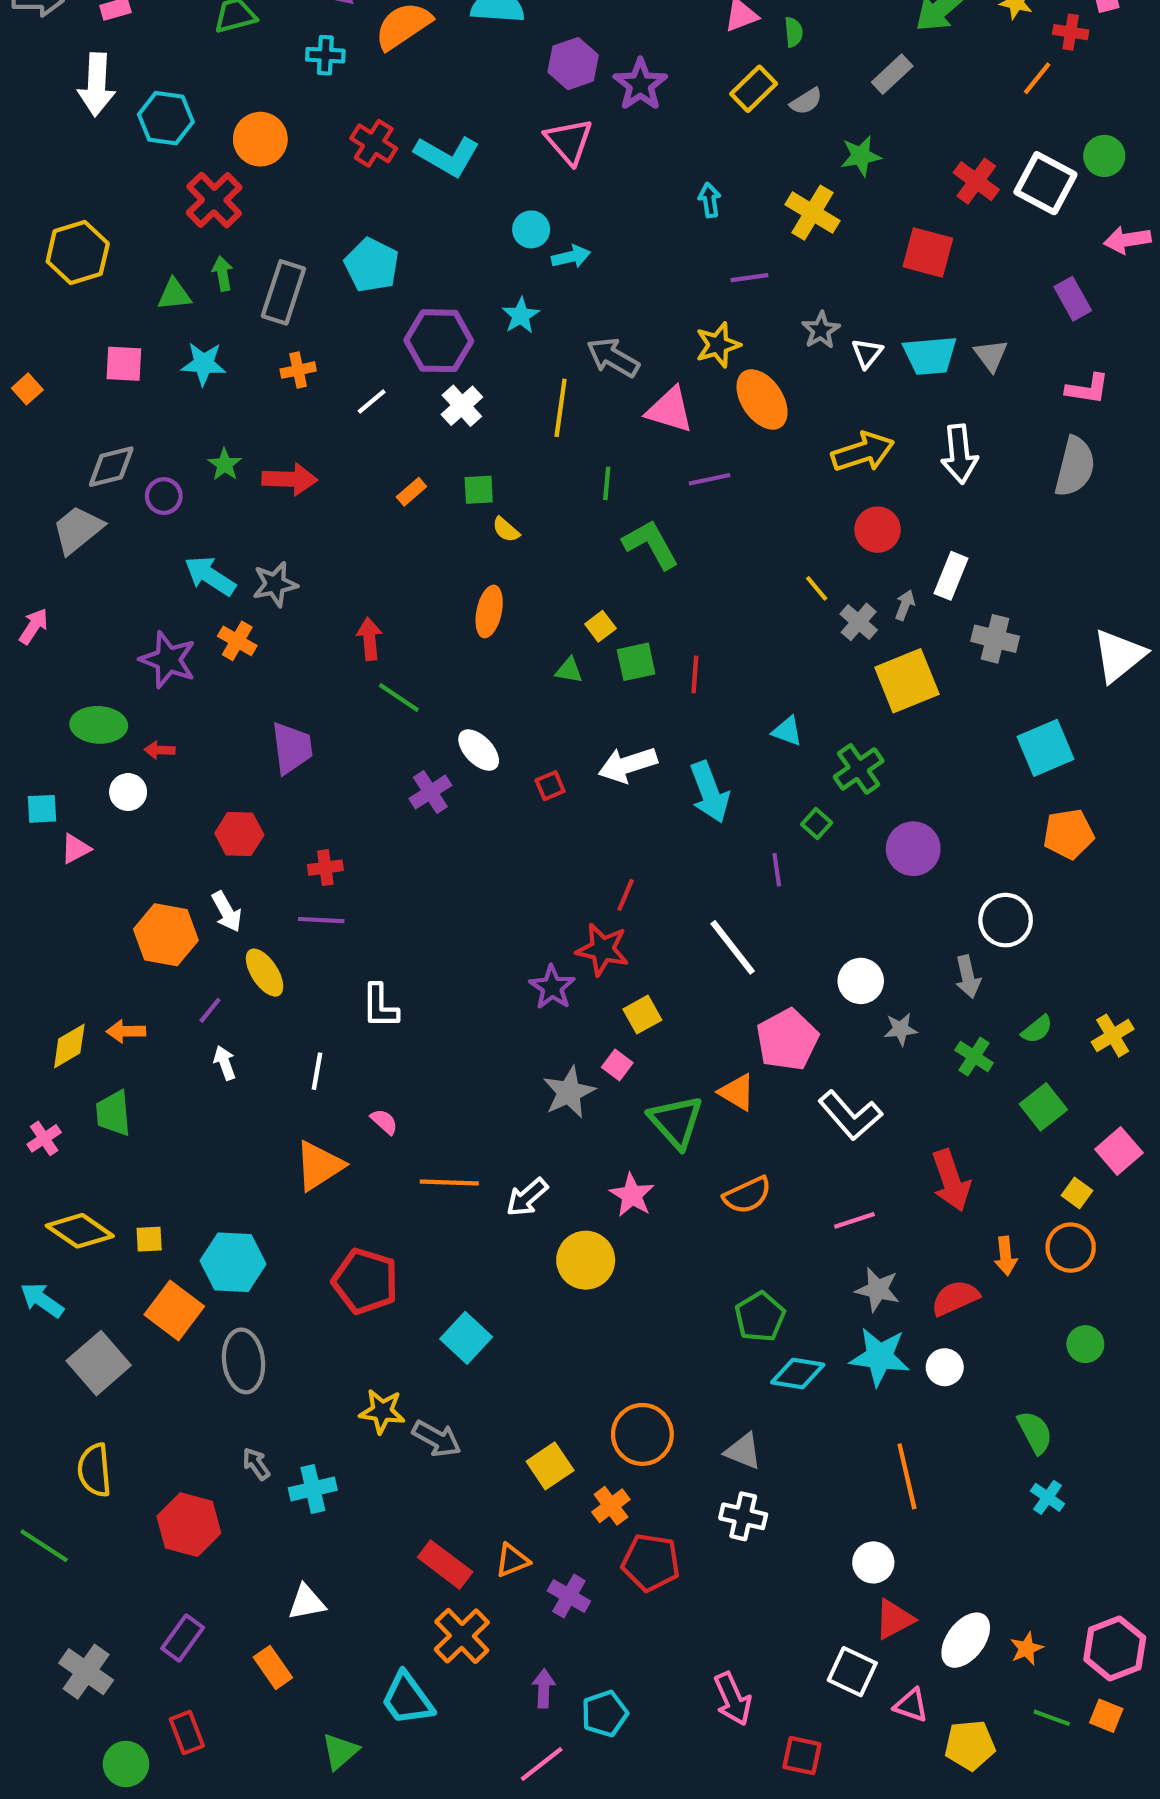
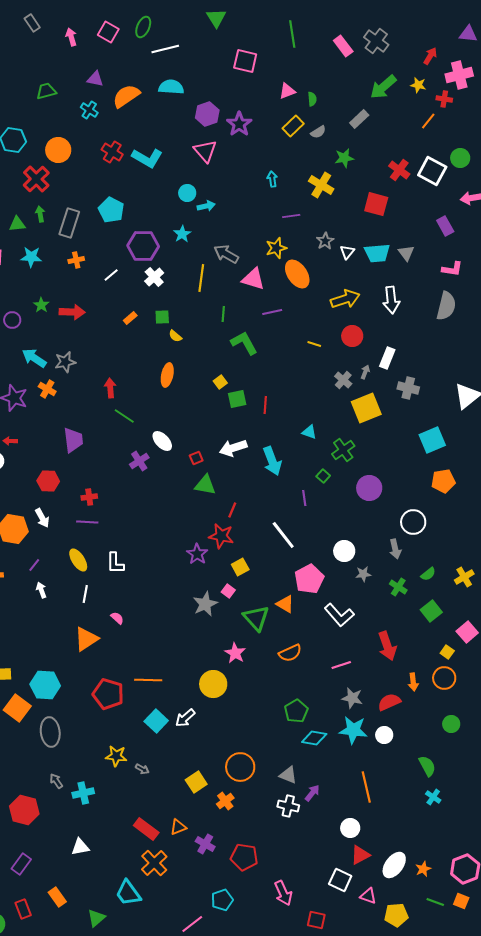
cyan cross: (325, 55) -> (89, 110), turned 30
yellow line: (817, 588) -> (314, 344), moved, turned -32
green triangle: (569, 670) -> (205, 485), moved, size x1.6
yellow ellipse: (265, 973) -> (78, 560), moved
orange line: (449, 1182) -> (148, 680), moved
white arrow: (527, 1197) -> (185, 718), moved
gray arrow: (437, 1439) -> (142, 769), size x0.6
red pentagon: (651, 1562) -> (244, 857), moved
orange rectangle: (273, 1667) -> (57, 897), moved
purple arrow: (544, 1688) -> (312, 793), moved, turned 36

